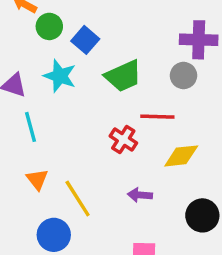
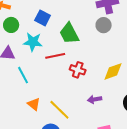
green circle: (49, 26) -> (11, 25), moved
green trapezoid: (123, 76) -> (69, 33), turned 100
red line: (157, 117) -> (55, 56), moved

